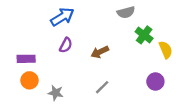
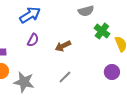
gray star: (56, 93) -> (24, 82), size x1.5

